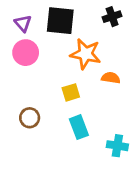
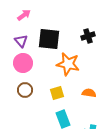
orange semicircle: (111, 78) -> (89, 93), moved
brown circle: (30, 118) -> (25, 90), moved

